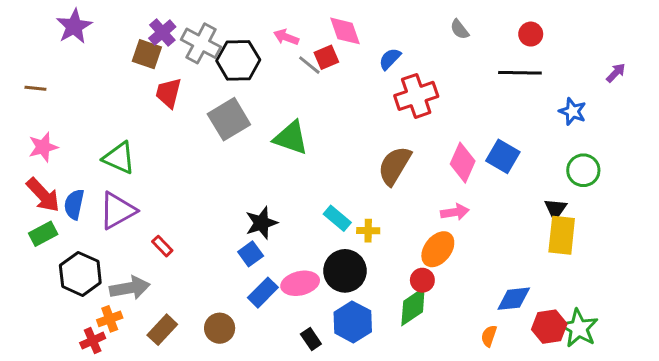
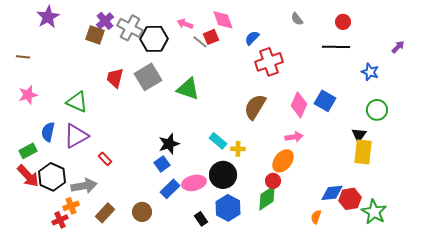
red trapezoid: (169, 93) -> (115, 78), moved
red arrow: (43, 195) -> (28, 176), moved
red hexagon: (549, 327) -> (350, 199), moved

